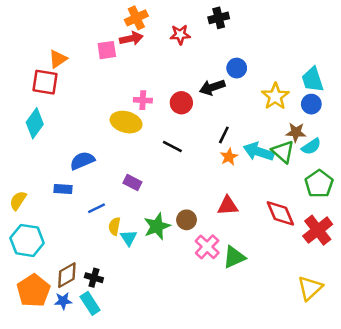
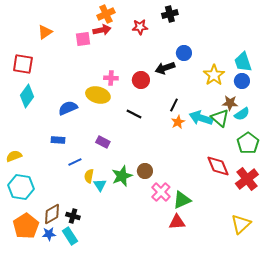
orange triangle: (58, 59) -> (45, 32), moved
red square: (45, 82) -> (23, 64), moved
blue semicircle: (82, 161) -> (68, 108), moved
blue rectangle: (63, 189) -> (58, 140), moved
yellow semicircle: (18, 201) -> (14, 156), turned 35
red triangle: (228, 206) -> (177, 222), moved

